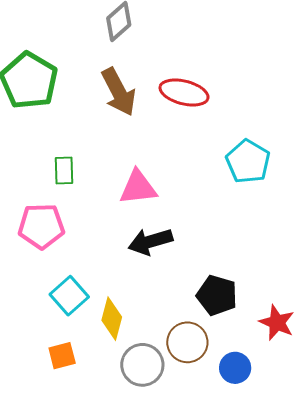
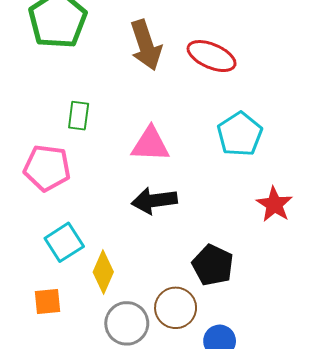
cyan pentagon: (248, 162) -> (240, 134), moved
red star: (277, 323) -> (274, 204), moved

